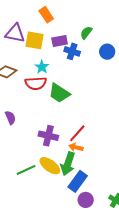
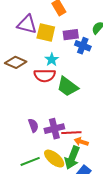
purple semicircle: (10, 118) -> (33, 125), moved
red line: (77, 133) -> (71, 133), moved, turned 42
purple cross: (48, 136) -> (54, 129), turned -30

